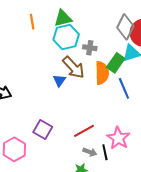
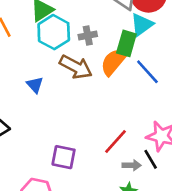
orange semicircle: (102, 73) -> (114, 62), turned -120
blue triangle: (59, 80) -> (35, 85), moved

